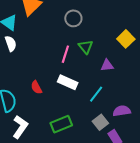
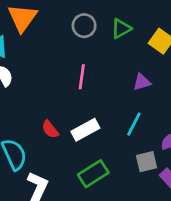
green triangle: (86, 47) -> (121, 29), moved, turned 49
white rectangle: (68, 82) -> (85, 130), moved, turned -42
gray square: (100, 122) -> (146, 162), turned 35

